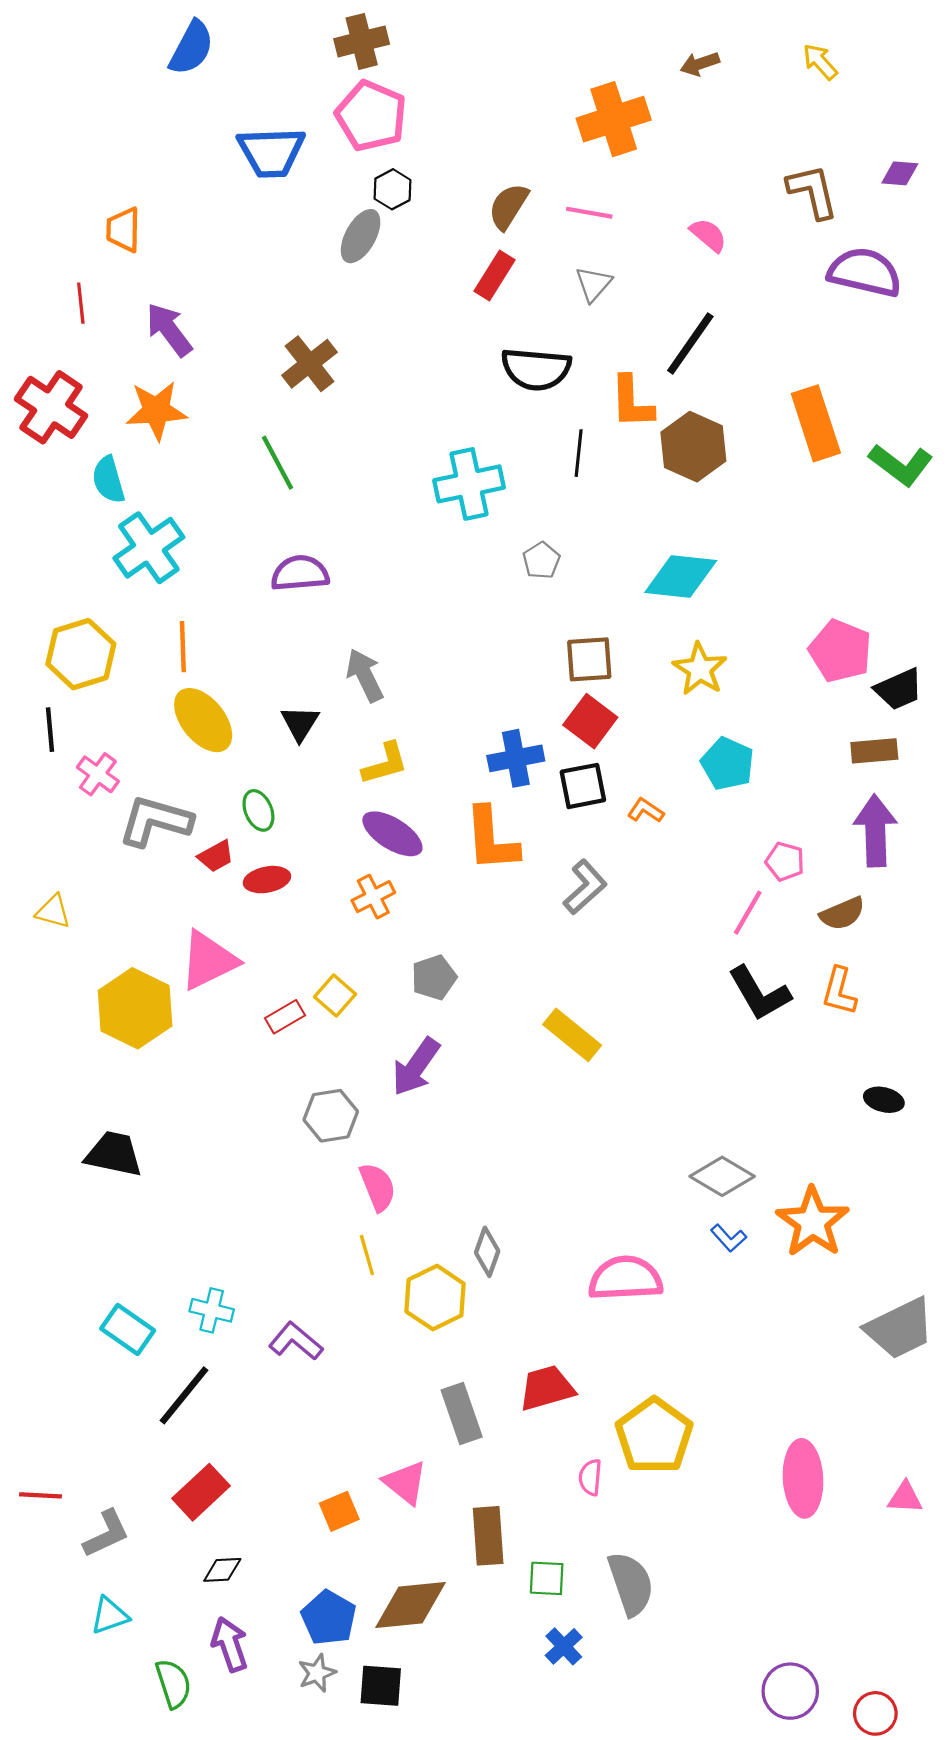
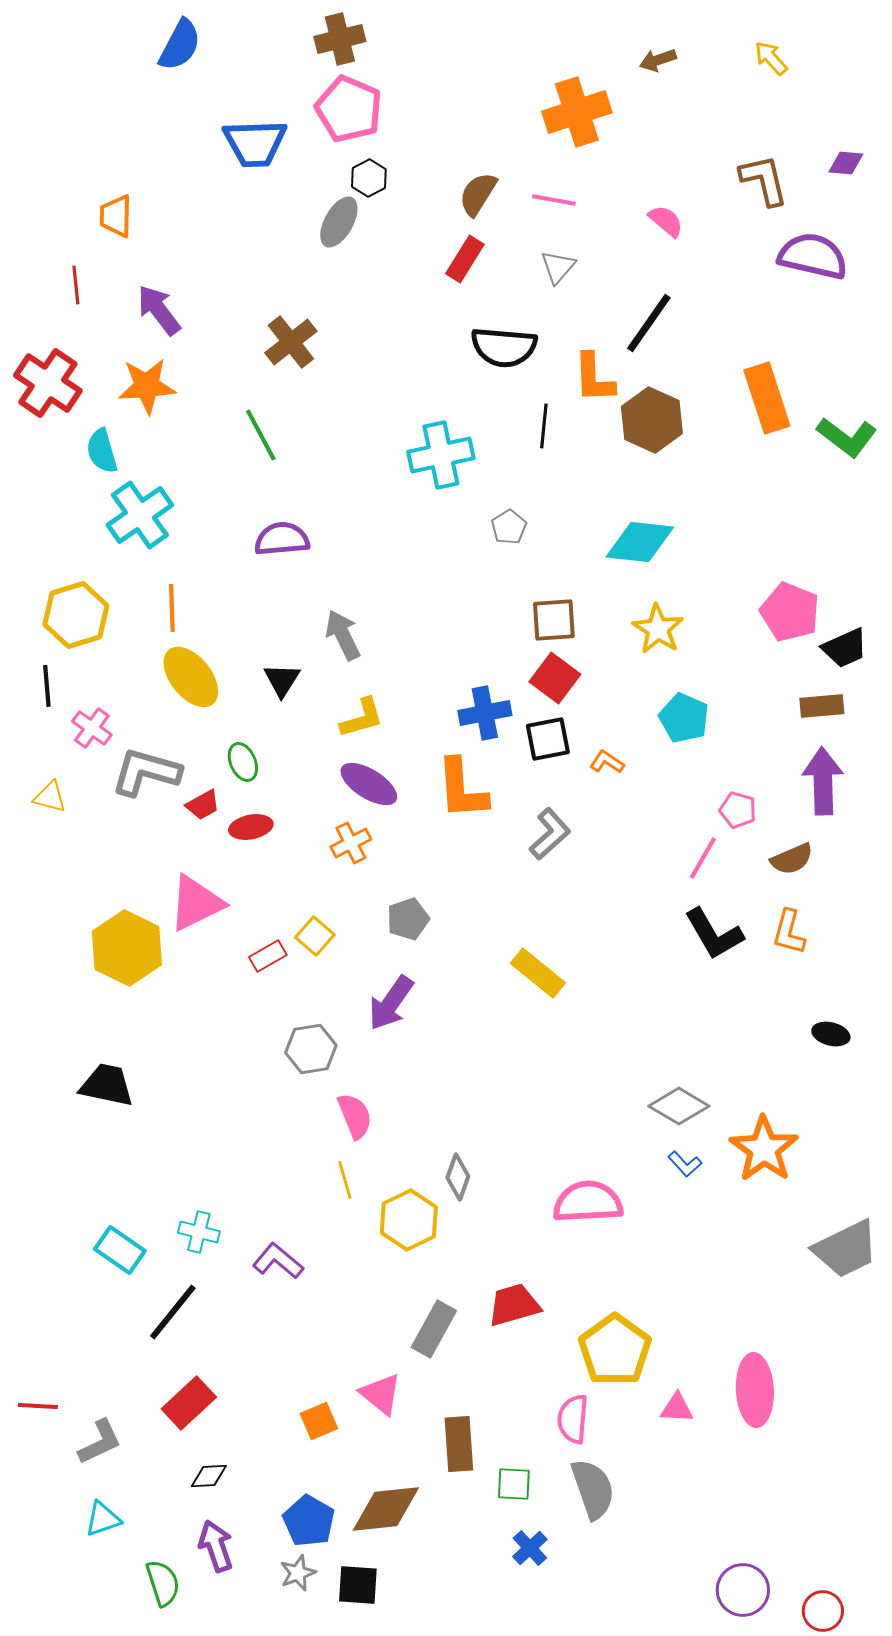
yellow triangle: (53, 911) -> (50, 797), moved
gray rectangle: (462, 1413) -> (434, 1329), turned 48
pink semicircle: (590, 1477) -> (573, 1419), moved, size x1.4
pink triangle: (905, 1498) -> (677, 1408), moved

